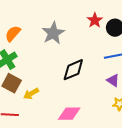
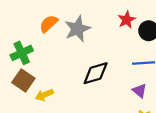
orange semicircle: (13, 34) -> (49, 24), moved

